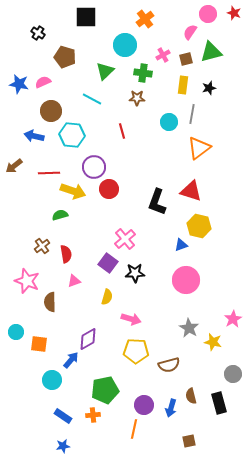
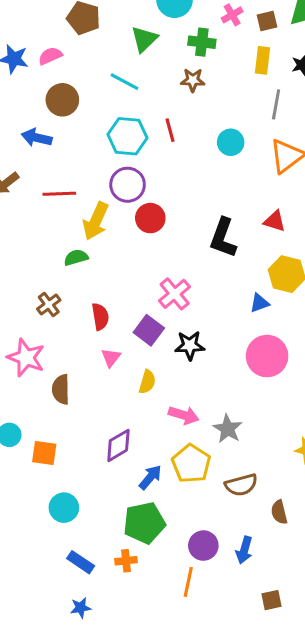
cyan circle: (169, 122) -> (231, 142), moved
cyan hexagon: (72, 135) -> (128, 136), moved
yellow arrow: (73, 191) -> (96, 221), turned 95
red triangle: (191, 191) -> (275, 221), size x0.7
red semicircle: (66, 254) -> (100, 317), moved
pink triangle: (74, 281) -> (111, 358), moved, turned -32
gray star: (189, 328) -> (228, 429), moved
yellow pentagon: (136, 351) -> (191, 464), turned 30
blue arrow: (71, 360) -> (150, 477), moved
brown semicircle: (191, 396) -> (279, 512), moved

